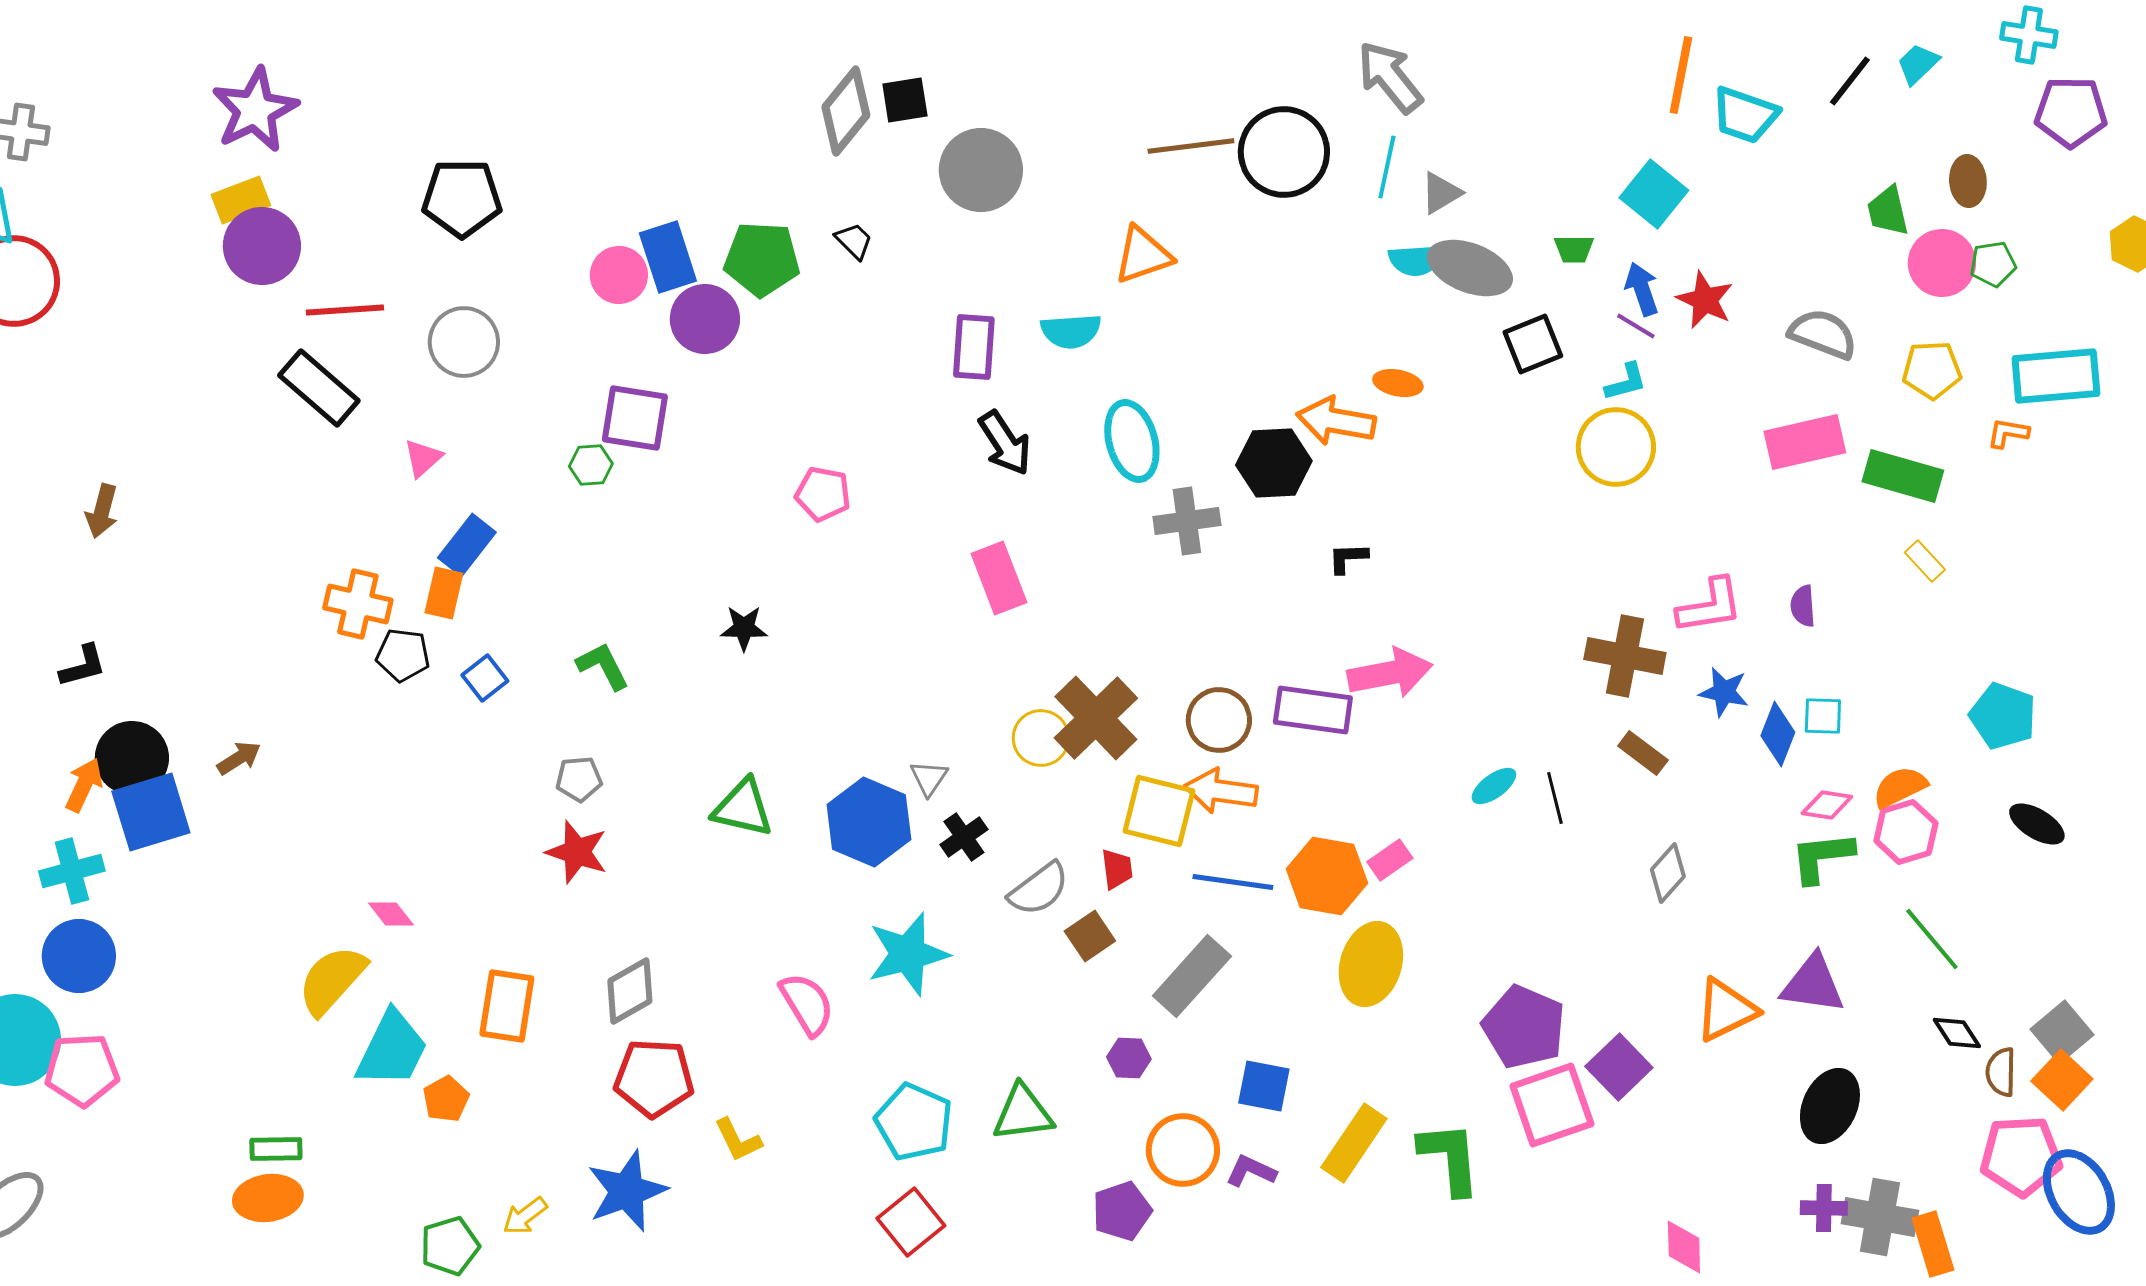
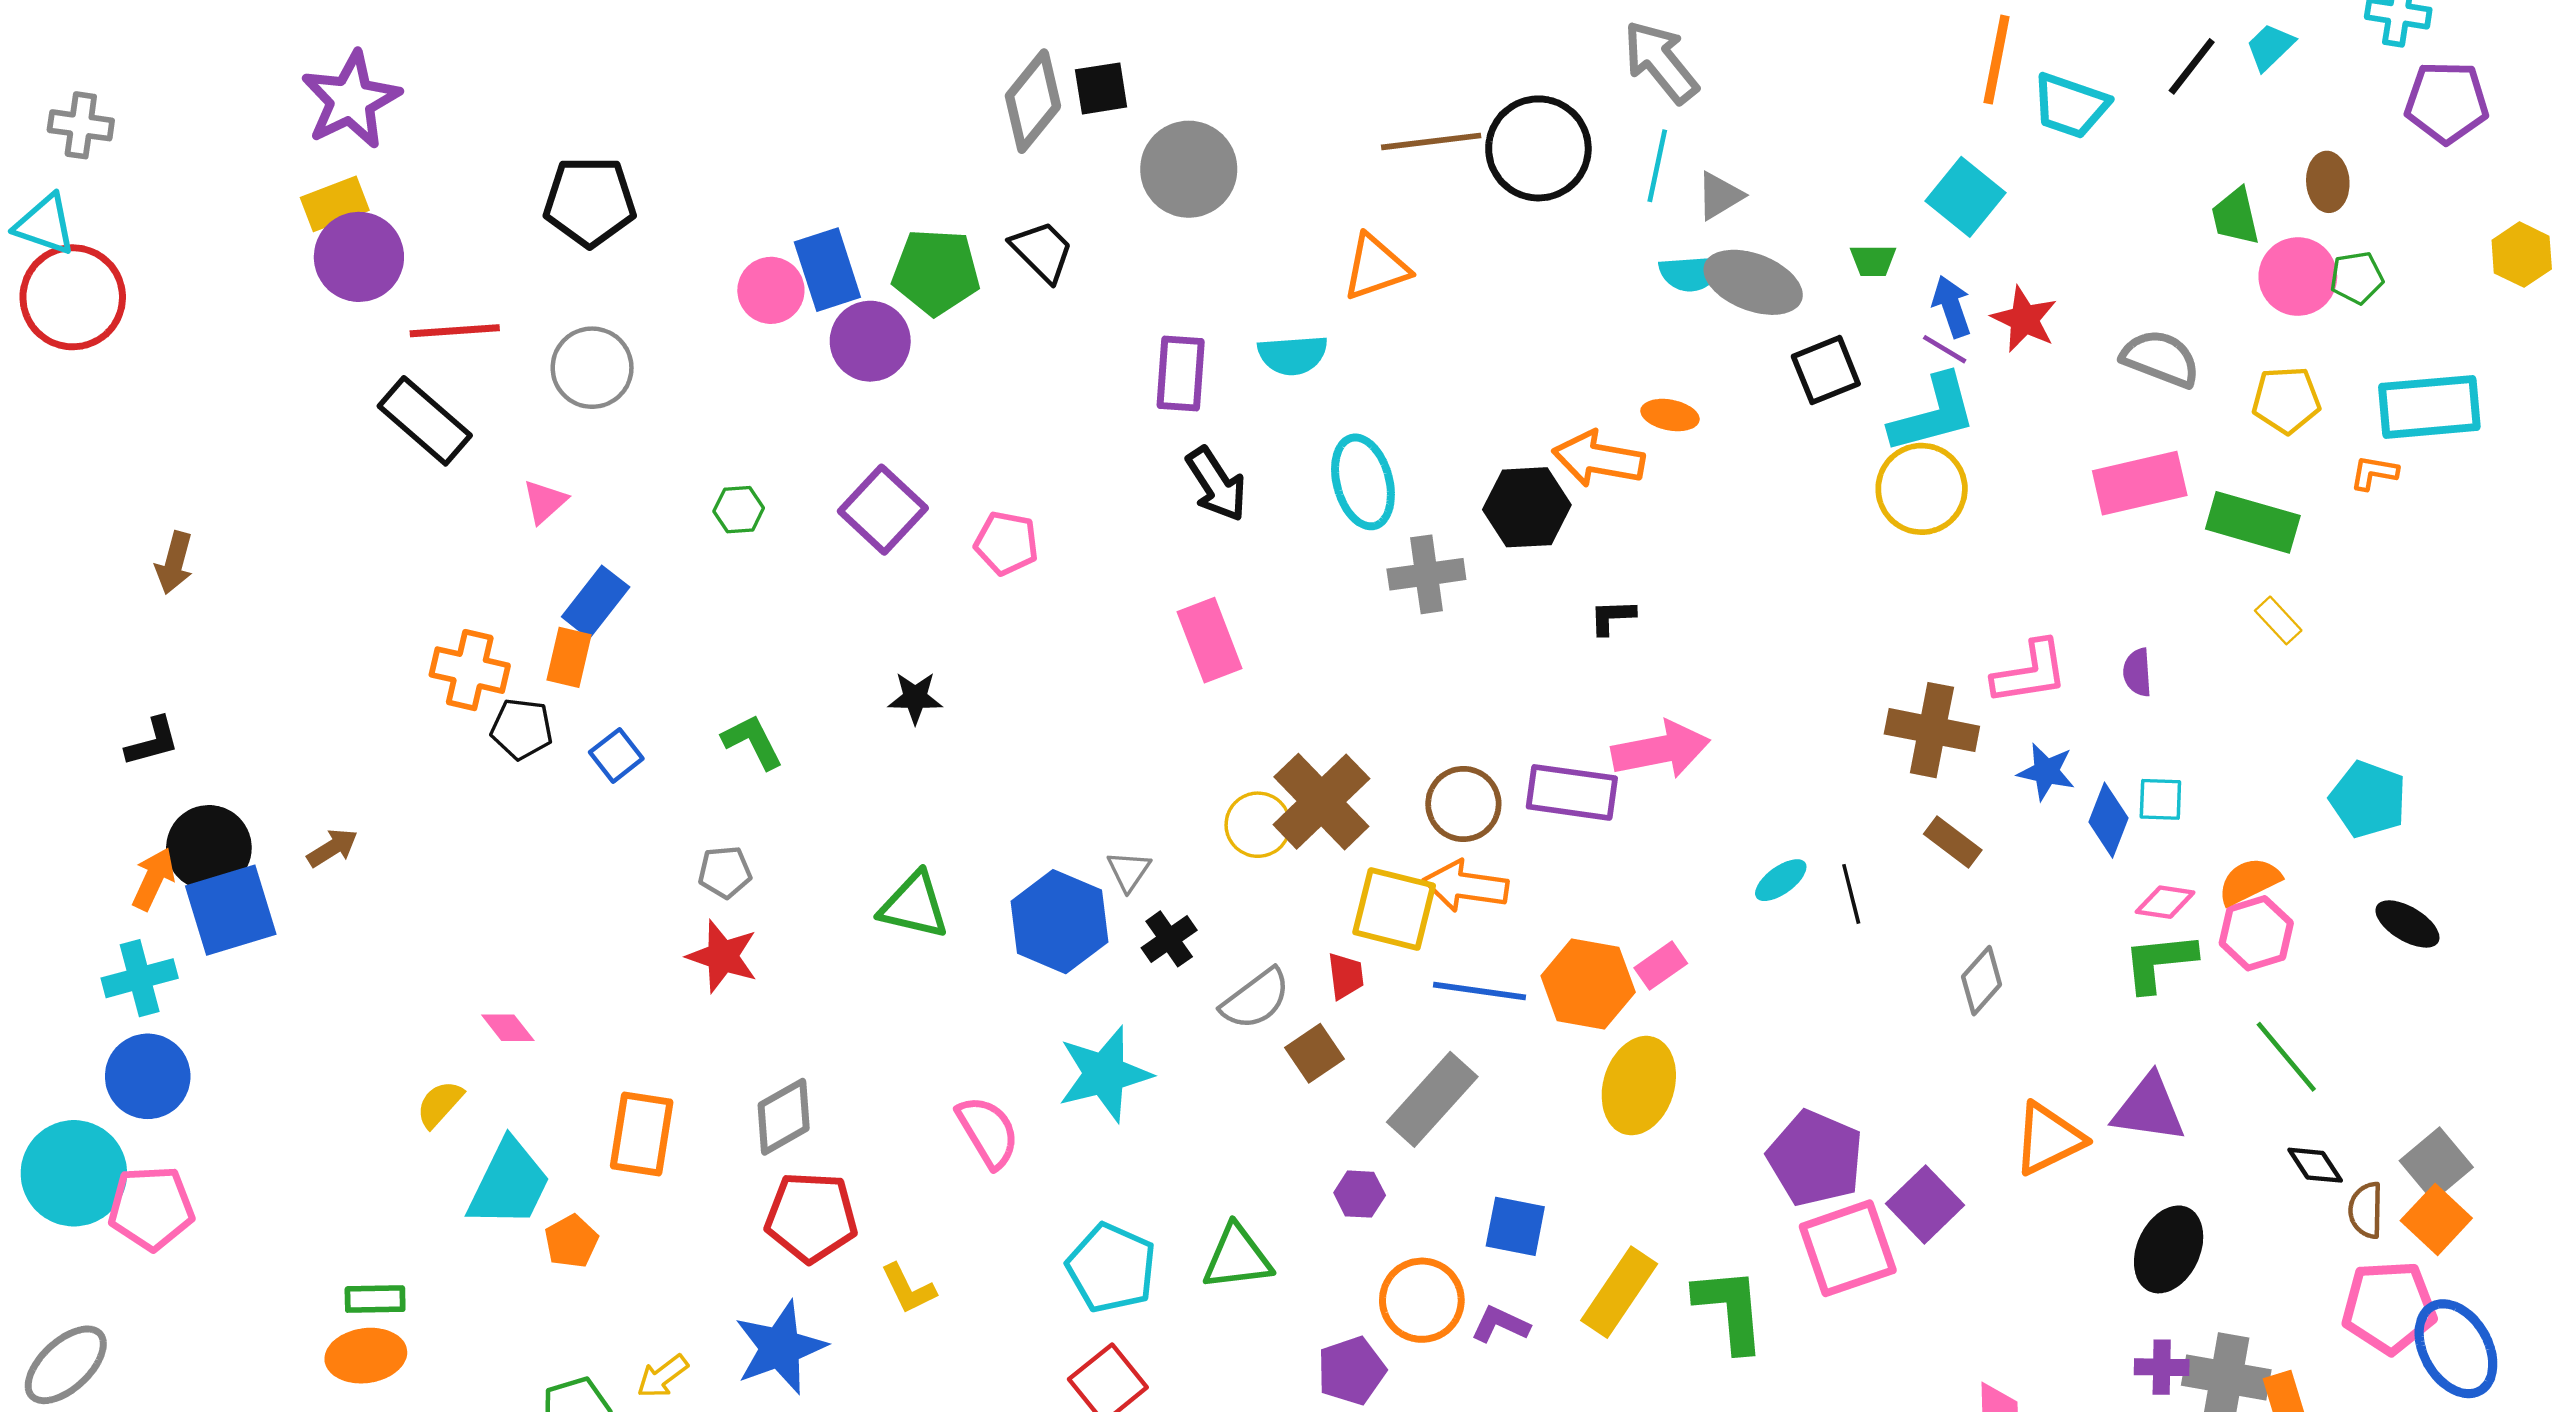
black trapezoid: (854, 241) -> (1042, 251), size x1.5
cyan L-shape: (1626, 382) -> (1933, 414), size x1.8
purple square: (635, 418) -> (883, 510), moved, turned 34
yellow semicircle: (332, 980) -> (440, 1104), size x0.6

